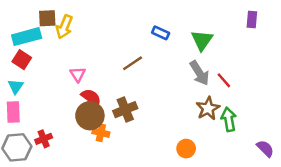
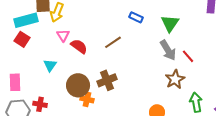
pink triangle: (78, 74) -> (63, 35), moved
cyan triangle: (16, 86) -> (50, 65), moved
red semicircle: (91, 97) -> (79, 46), moved
green arrow: (229, 119) -> (196, 102), moved
red cross: (44, 139) -> (40, 104), turned 32

